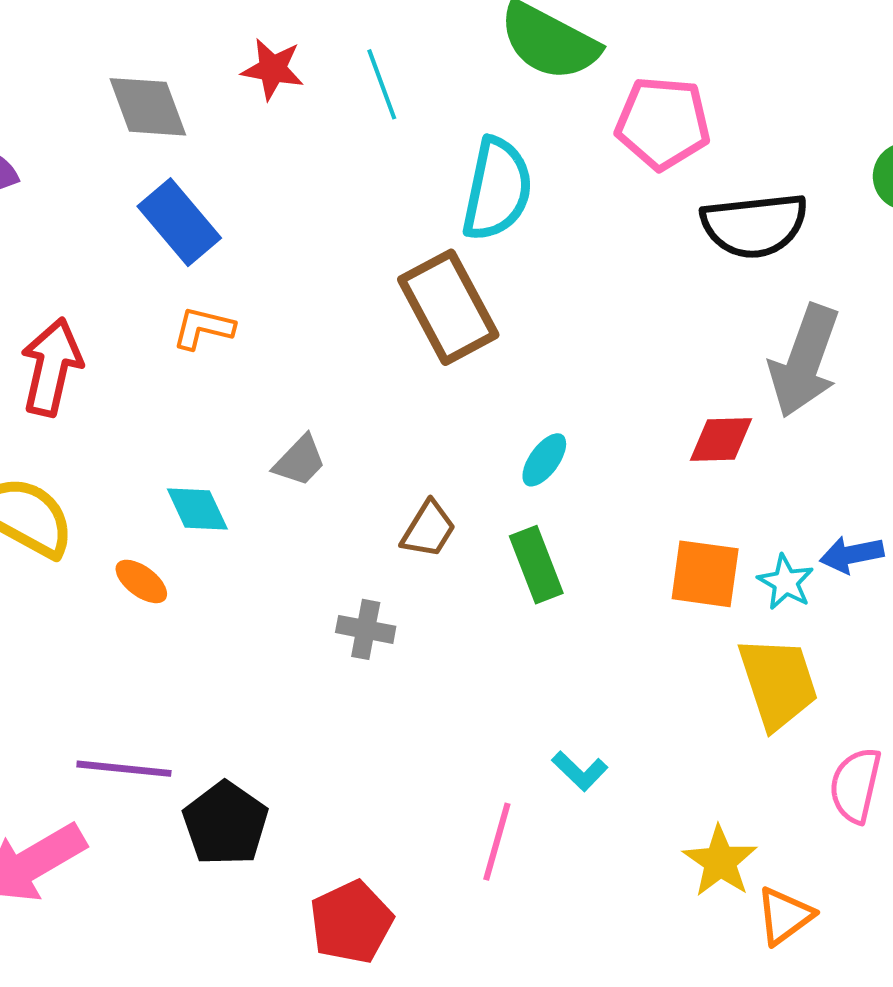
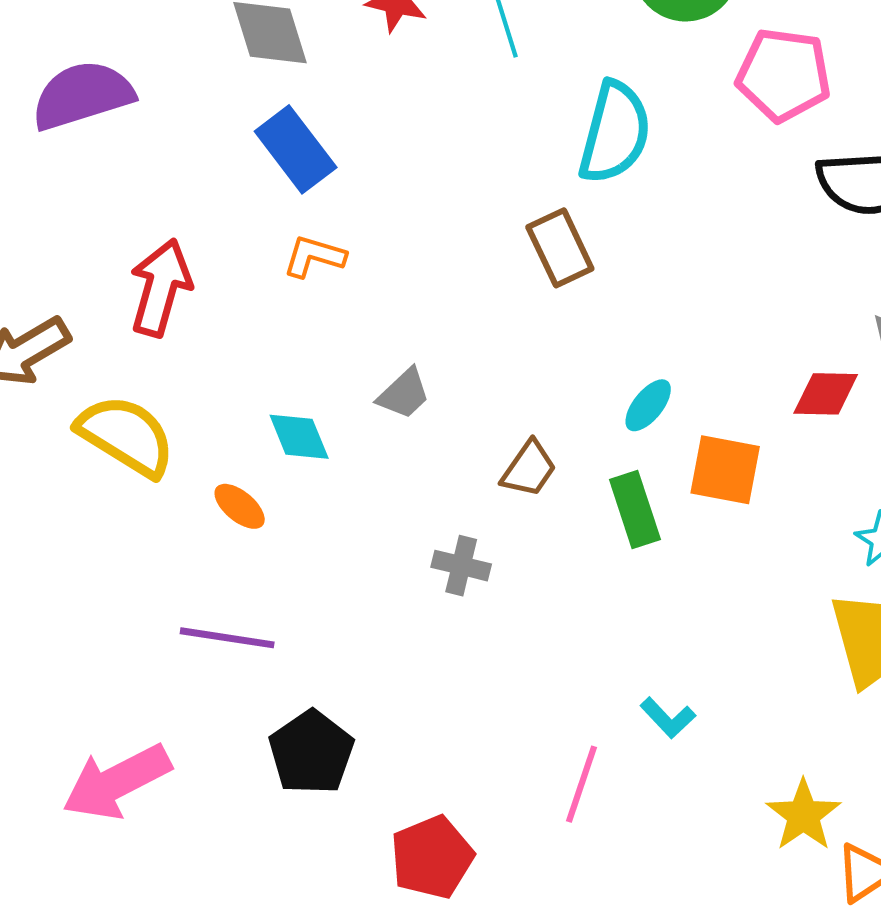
brown rectangle: (448, 307) -> (560, 248), size x0.7
orange square: (705, 574) -> (725, 470), moved
purple line: (124, 769) -> (227, 638), moved

